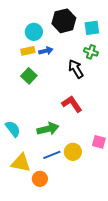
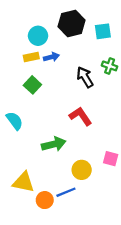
green cross: (91, 52) -> (110, 66), moved
cyan semicircle: (13, 129) -> (15, 121), moved
blue line: (52, 155) -> (66, 192), moved

